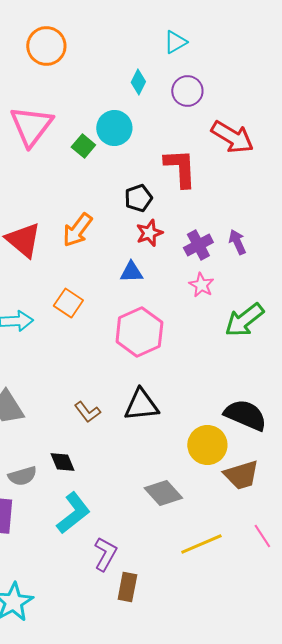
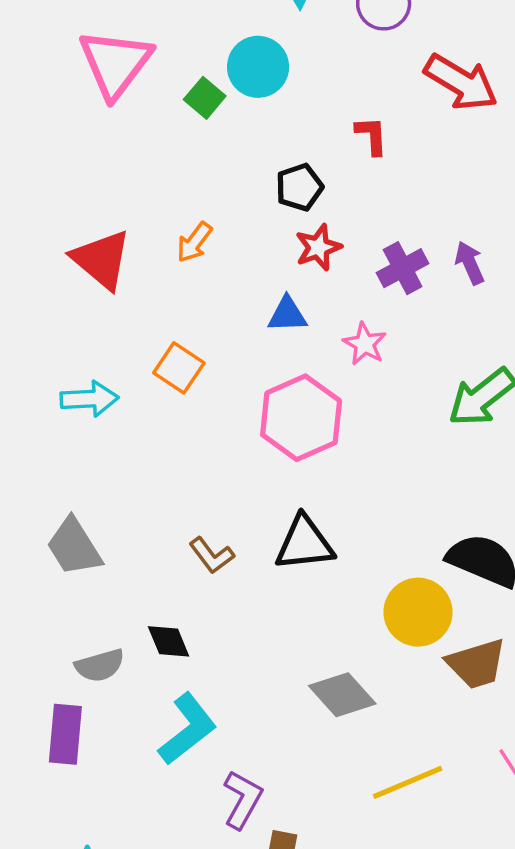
red L-shape: (180, 168) -> (372, 136), size x0.6
orange arrow: (77, 230) -> (194, 242), size x0.7
pink star: (201, 285) -> (365, 344), moved

